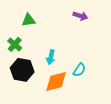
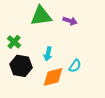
purple arrow: (80, 16) -> (70, 21), moved
green triangle: (28, 20) -> (41, 16), moved, size x1.6

